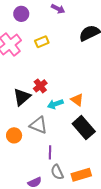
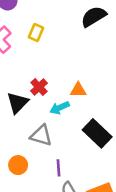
yellow rectangle: (42, 42) -> (36, 33), turned -40
orange triangle: (77, 100) -> (78, 90), moved, turned -32
orange circle: (14, 135) -> (18, 165), moved

